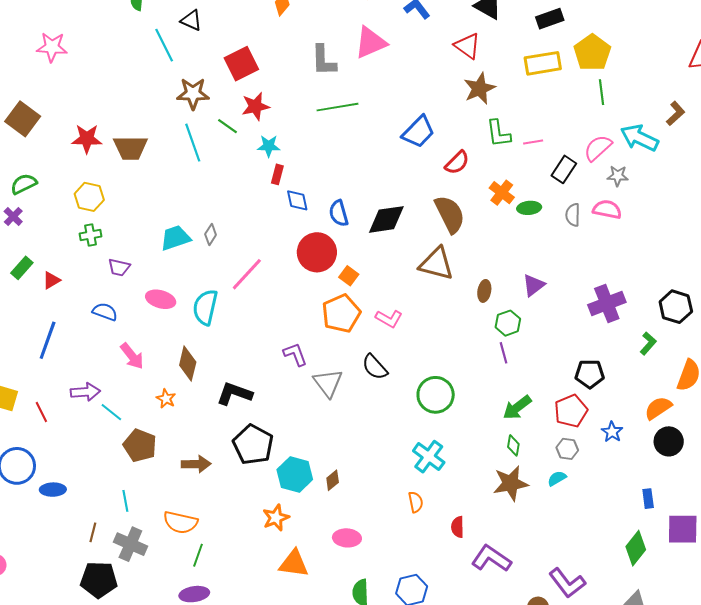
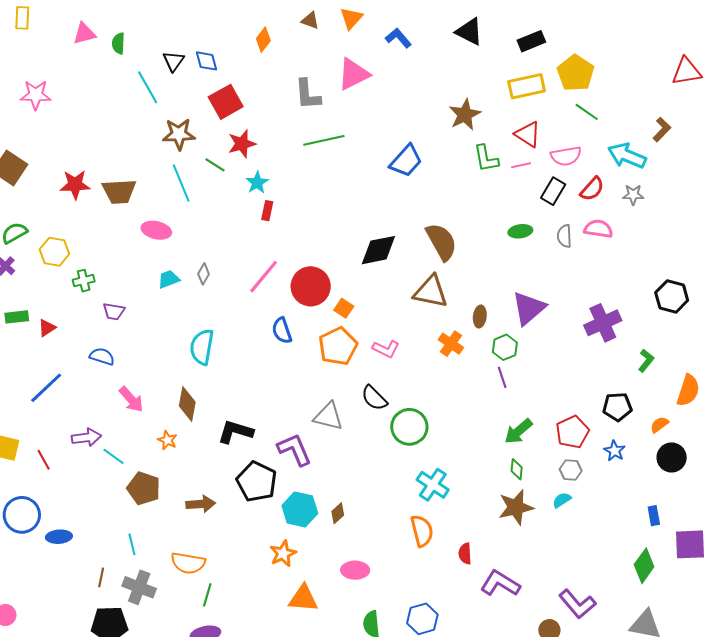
black triangle: (191, 20) -> (173, 61), turned 45
red triangle: (467, 46) -> (528, 134), moved
green line: (601, 92) -> (587, 112), turned -45
cyan star: (269, 146) -> (257, 183), turned -30
pink semicircle: (598, 148) -> (566, 156), moved, turned -144
red semicircle: (457, 163) -> (592, 189), moved
gray star: (618, 176) -> (633, 195), moved
orange cross: (502, 193) -> (451, 344), moved
yellow hexagon: (89, 197) -> (54, 252), moved
blue diamond: (297, 200) -> (206, 61), moved
blue semicircle: (339, 213) -> (282, 331), moved
cyan trapezoid: (175, 238) -> (169, 279), size x0.7
green rectangle: (22, 268) -> (17, 317), turned 45
pink line: (247, 274) -> (264, 277), moved
purple triangle: (534, 285) -> (529, 308), size x1.5
pink ellipse: (161, 299) -> (156, 230), moved
black hexagon: (676, 307) -> (672, 296), moved
blue line: (48, 340) -> (46, 388), turned 30
purple L-shape: (295, 354) -> (294, 449), moved, size x1.4
black pentagon: (590, 374) -> (617, 407), moved
gray triangle: (328, 383) -> (328, 416), turned -36
green circle: (436, 395) -> (409, 427), moved
orange semicircle: (658, 408) -> (659, 425), size x0.7
orange semicircle: (416, 502) -> (422, 531), size x1.5

